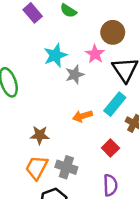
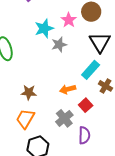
pink star: (95, 54) -> (69, 20), moved
orange arrow: (82, 116) -> (68, 89), moved
gray cross: (66, 167) -> (64, 118), moved, turned 30

